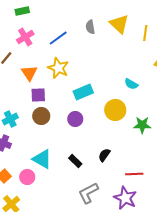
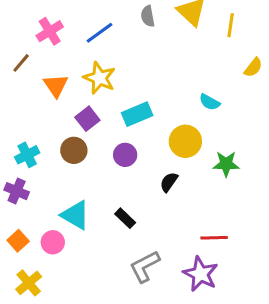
purple square: (38, 95) -> (87, 119), moved, turned -35
black semicircle: (104, 155) -> (169, 182), moved

